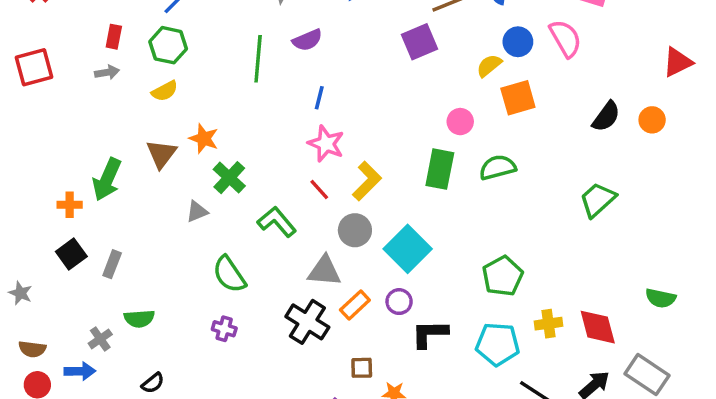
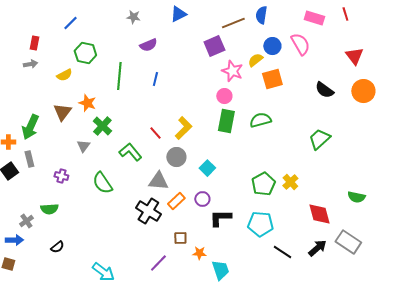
green hexagon: (168, 45) -> (85, 53), moved
green line: (258, 59) -> (119, 76), moved
red triangle: (678, 62) -> (354, 56), moved, turned -42
black semicircle: (606, 116) -> (324, 90), turned 90
orange circle: (652, 120) -> (363, 91), moved, size x1.5
pink circle: (460, 122) -> (224, 96), moved
pink star: (326, 144) -> (232, 71), moved
gray triangle: (197, 212) -> (83, 146), turned -32
cyan square: (408, 249) -> (207, 168), size x0.6
gray rectangle: (112, 264) -> (29, 159), moved, turned -35
yellow cross: (548, 324) -> (290, 182), moved, turned -35
purple cross: (224, 329) -> (61, 176), moved

